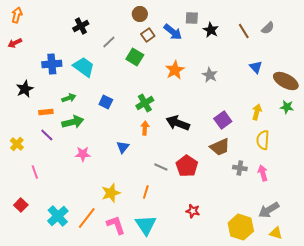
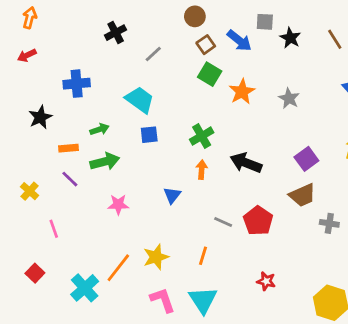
green square: (135, 57) -> (210, 74), moved
cyan trapezoid: (84, 67) -> (140, 100), moved
blue square: (106, 102) -> (149, 135), turned -32
orange line: (87, 218) -> (118, 268), moved

